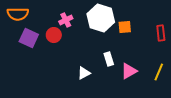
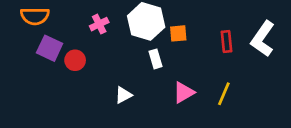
red circle: (54, 35) -> (75, 60), moved
white rectangle: (109, 59) -> (155, 59), moved

